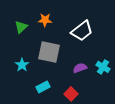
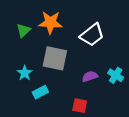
orange star: (45, 20) -> (50, 22), size x1.5
cyan rectangle: (43, 87) -> (40, 92), moved
red square: (71, 94) -> (80, 106), turned -32

